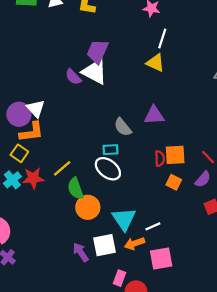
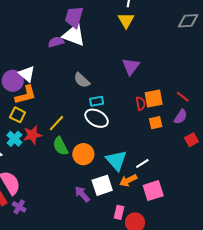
yellow triangle: (155, 63) -> (126, 20), turned 42
purple semicircle: (73, 77) -> (56, 42), turned 126
purple triangle: (154, 115) -> (131, 66), turned -42
gray semicircle: (123, 127) -> (82, 80), moved
orange square: (174, 182) -> (156, 123), turned -32
green semicircle: (75, 188) -> (60, 146), moved

